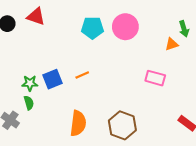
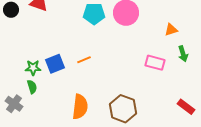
green arrow: (184, 29) -> (183, 54), moved

